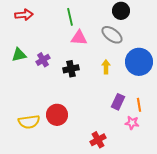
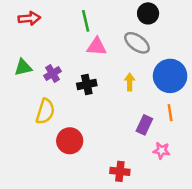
orange line: (139, 105) -> (170, 113), moved
yellow semicircle: (29, 122) -> (45, 111), moved, turned -65
red cross: (98, 140) -> (120, 171), turned 35

